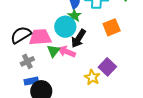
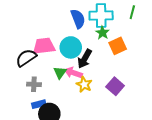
green star: (74, 16) -> (102, 33), moved
pink trapezoid: (40, 37) -> (44, 46), moved
gray cross: (27, 61) -> (34, 84), turned 32
yellow star: (92, 77) -> (84, 84), moved

